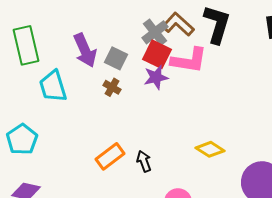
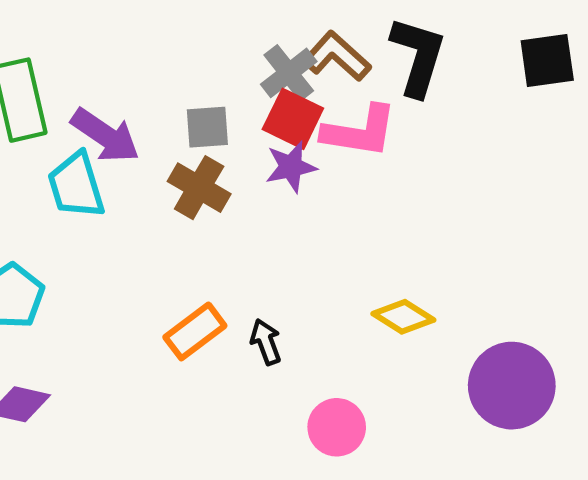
purple arrow: (85, 50) -> (105, 135), moved, turned -32
gray square: (116, 58) -> (207, 127), turned -30
brown cross: (112, 87) -> (199, 188), size x1.6

